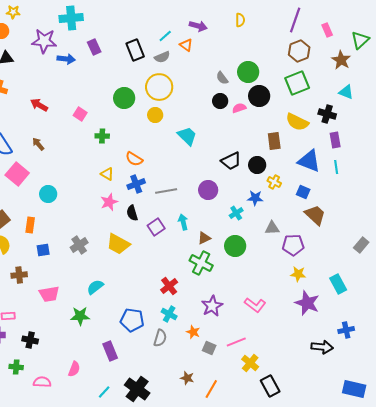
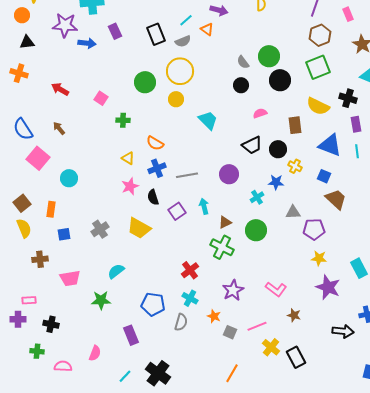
pink semicircle: (239, 108) -> (260, 113), moved
brown star: (187, 378) -> (294, 315), moved
black rectangle: (270, 386) -> (296, 357), moved

